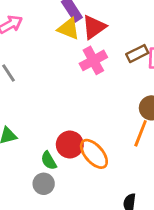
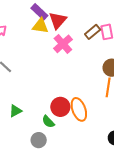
orange ellipse: (94, 154) -> (79, 109), turned 35
gray circle: (44, 184) -> (39, 140), moved

